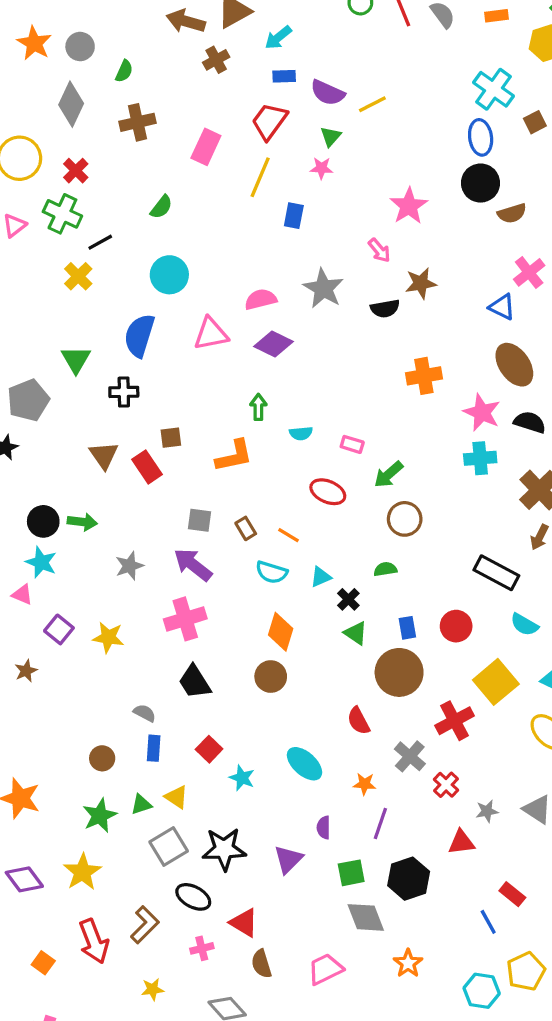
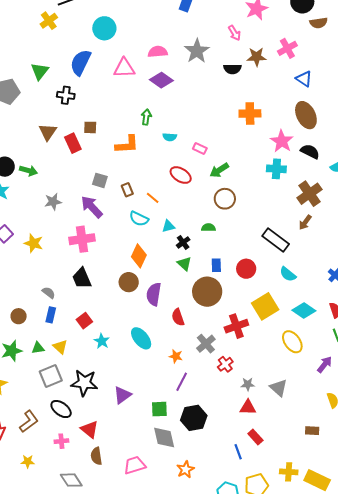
pink cross: (529, 272) -> (287, 48), moved
purple semicircle: (324, 828) -> (154, 294), moved, size x1.6
red triangle: (461, 842) -> (248, 407), moved

